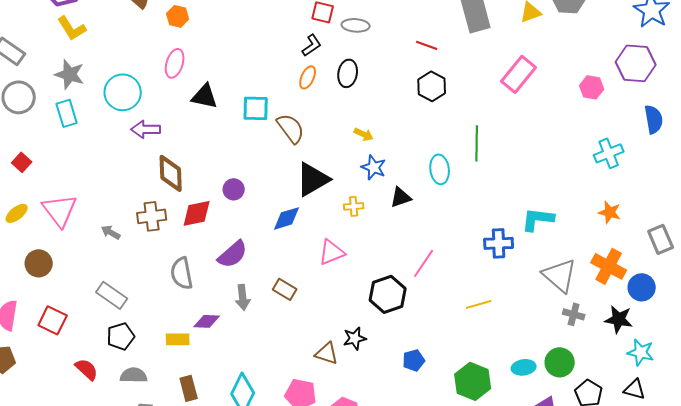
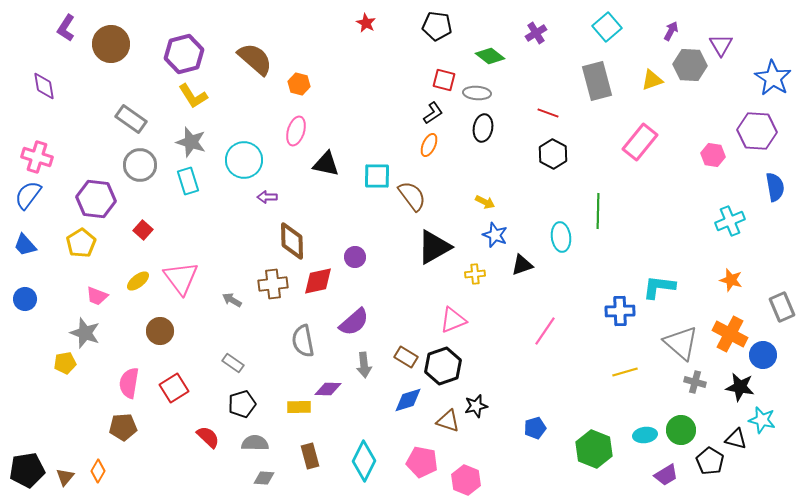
black ellipse: (348, 73) -> (483, 128), moved
purple arrow: (146, 129) -> (267, 197), size x0.7
blue diamond: (287, 218) -> (408, 400), moved
black hexagon: (388, 294) -> (443, 366), moved
gray rectangle: (112, 295) -> (233, 363), size x0.7
yellow line: (479, 304) -> (625, 372), moved
red square: (53, 320) -> (174, 388), turned 32
black triangle: (635, 389) -> (736, 439), moved

